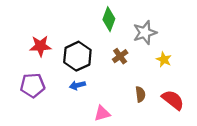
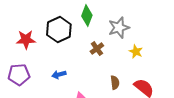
black hexagon: (77, 56) -> (59, 30), moved

